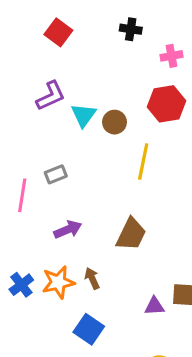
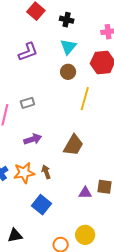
black cross: (131, 29) -> (67, 20), moved
cyan triangle: (84, 115) -> (68, 47), moved

